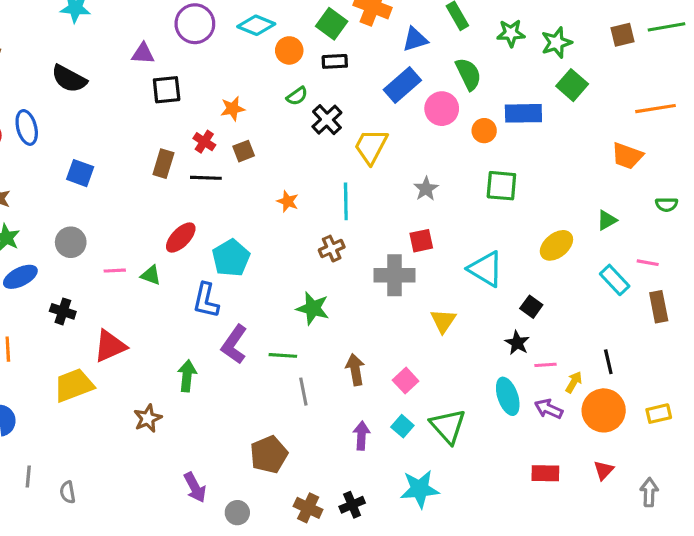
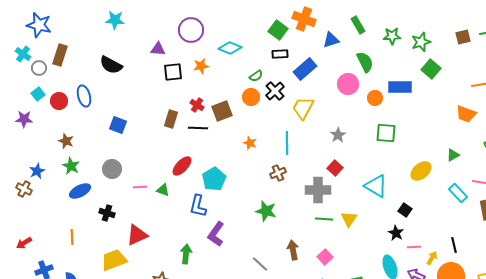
cyan diamond: (256, 25) -> (230, 48), moved
orange circle: (289, 50) -> (251, 97), moved
blue rectangle: (402, 85) -> (305, 69), moved
orange star: (233, 109) -> (201, 66), moved
brown square: (244, 151) -> (222, 111), size x1.5
red square: (421, 241) -> (335, 168), turned -35
green line: (283, 355) -> (324, 219), moved
gray line: (303, 392) -> (260, 264), turned -36

